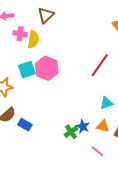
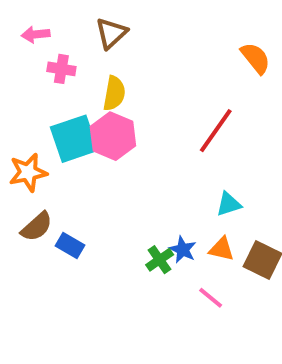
yellow semicircle: (33, 39) -> (114, 93), moved
cyan square: (27, 70) -> (74, 139), size x1.4

